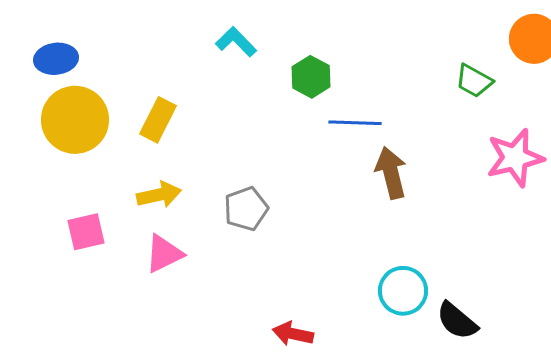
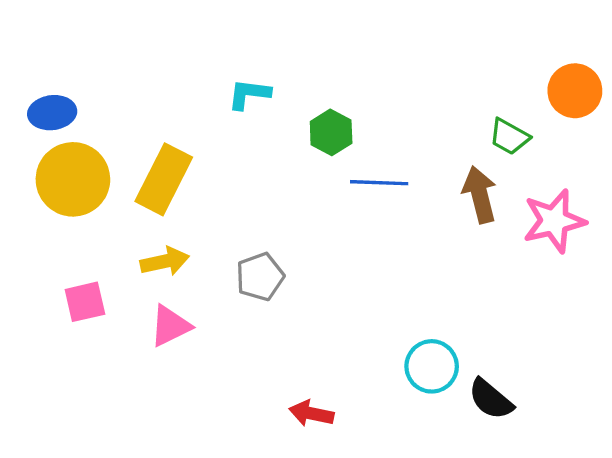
cyan L-shape: (236, 42) -> (249, 94), turned -39
yellow rectangle: (158, 120) -> (164, 179), size x1.4
brown arrow: (391, 173) -> (480, 195), moved

